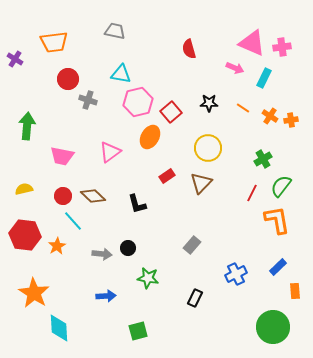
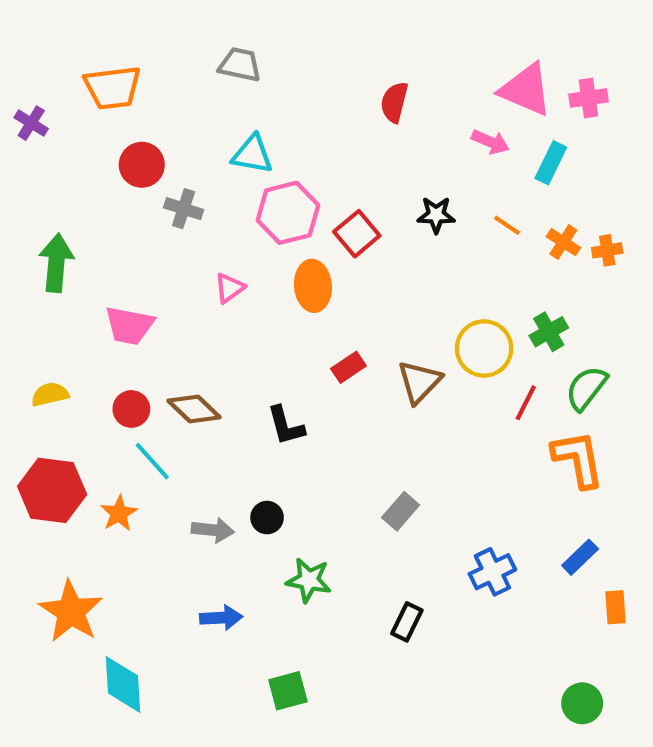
red semicircle: (189, 49) -> (394, 102), turned 30
orange ellipse: (150, 137) -> (313, 286), turned -35
yellow circle: (208, 148) -> (484, 348), moved
pink triangle: (110, 152) -> (229, 288), moved, size x0.7
green circle: (273, 327) -> (582, 703), moved, size x0.6

